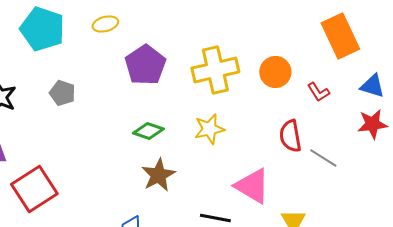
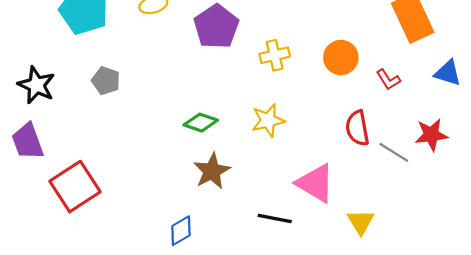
purple pentagon: (145, 65) -> (216, 27), moved
yellow cross: (215, 70) -> (275, 55), size x0.6
red star: (372, 124) -> (431, 135), moved

